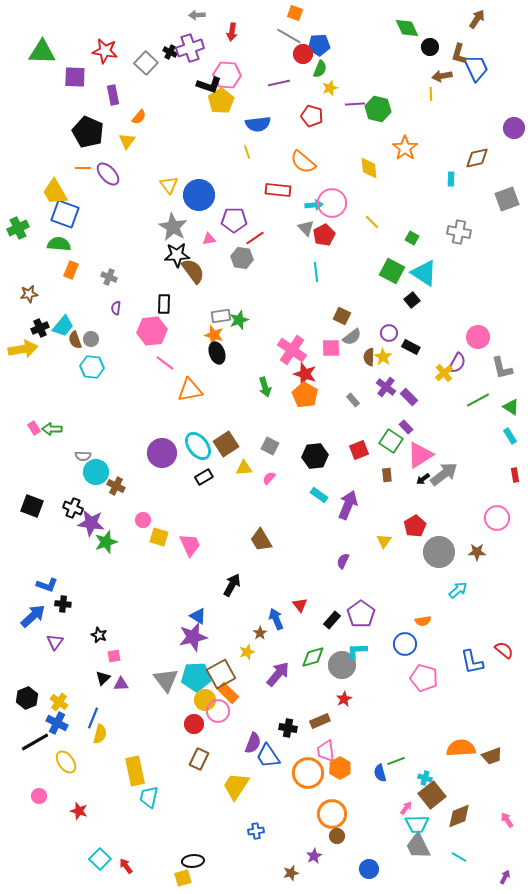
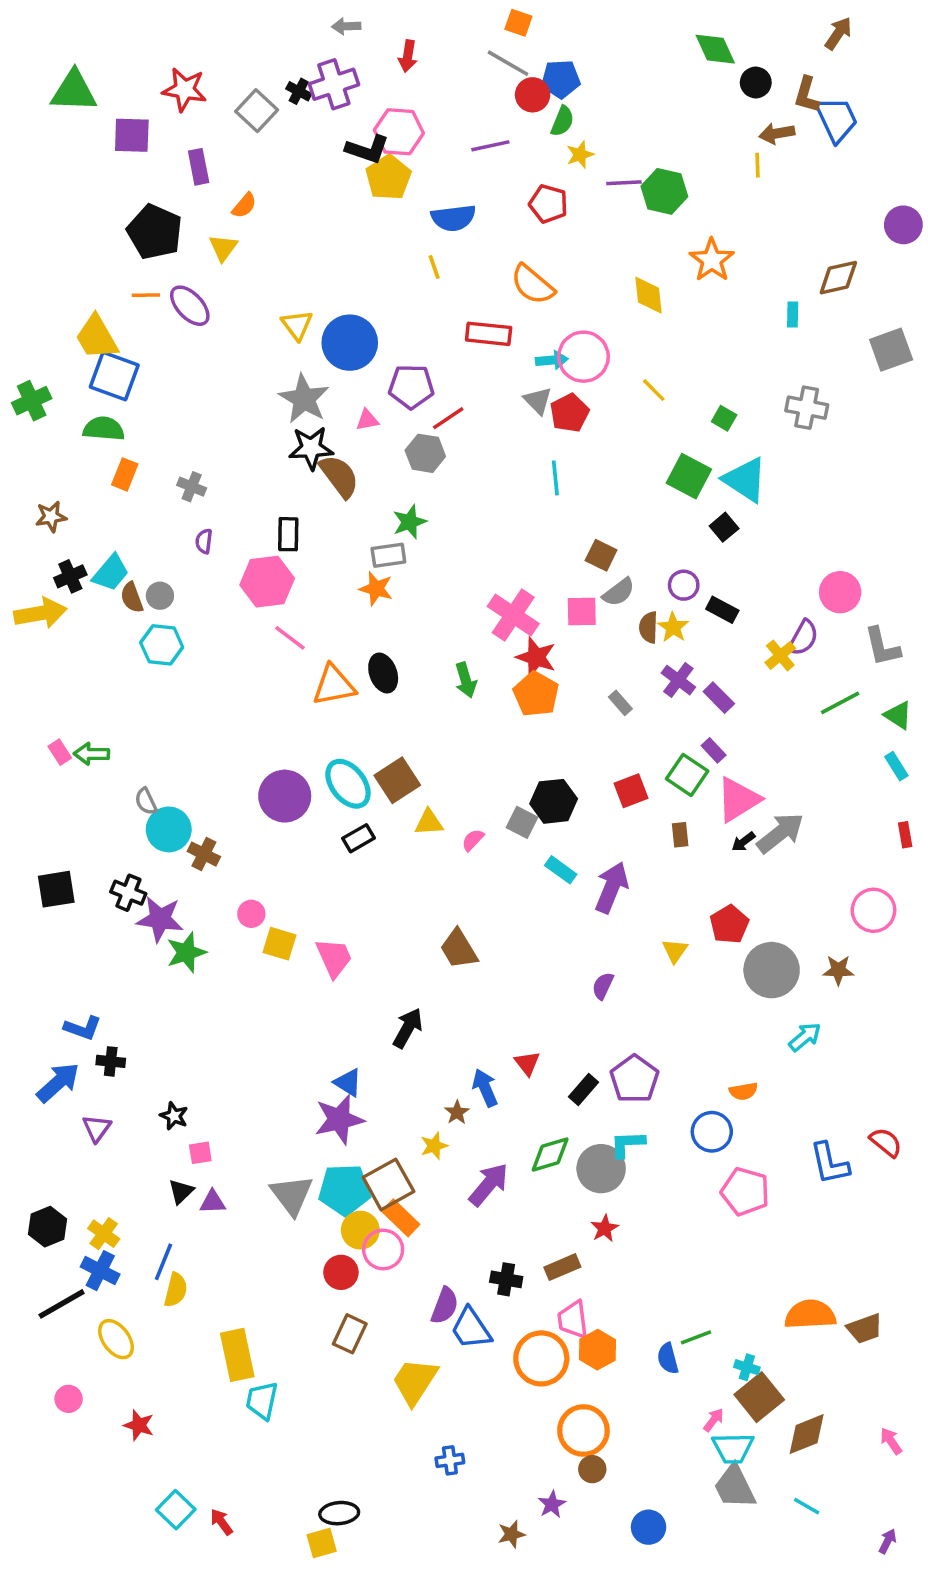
green star: (239, 320) -> (409, 522), moved
black ellipse: (217, 353) -> (383, 673), moved
gray square: (270, 446) -> (522, 822), moved
gray semicircle: (83, 456) -> (146, 801), turned 63
black square: (32, 506) -> (56, 889), turned -30

